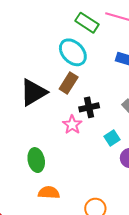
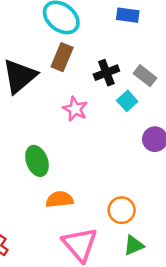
black cross: (89, 107) -> (106, 73), moved
cyan square: (112, 138) -> (127, 101), moved

